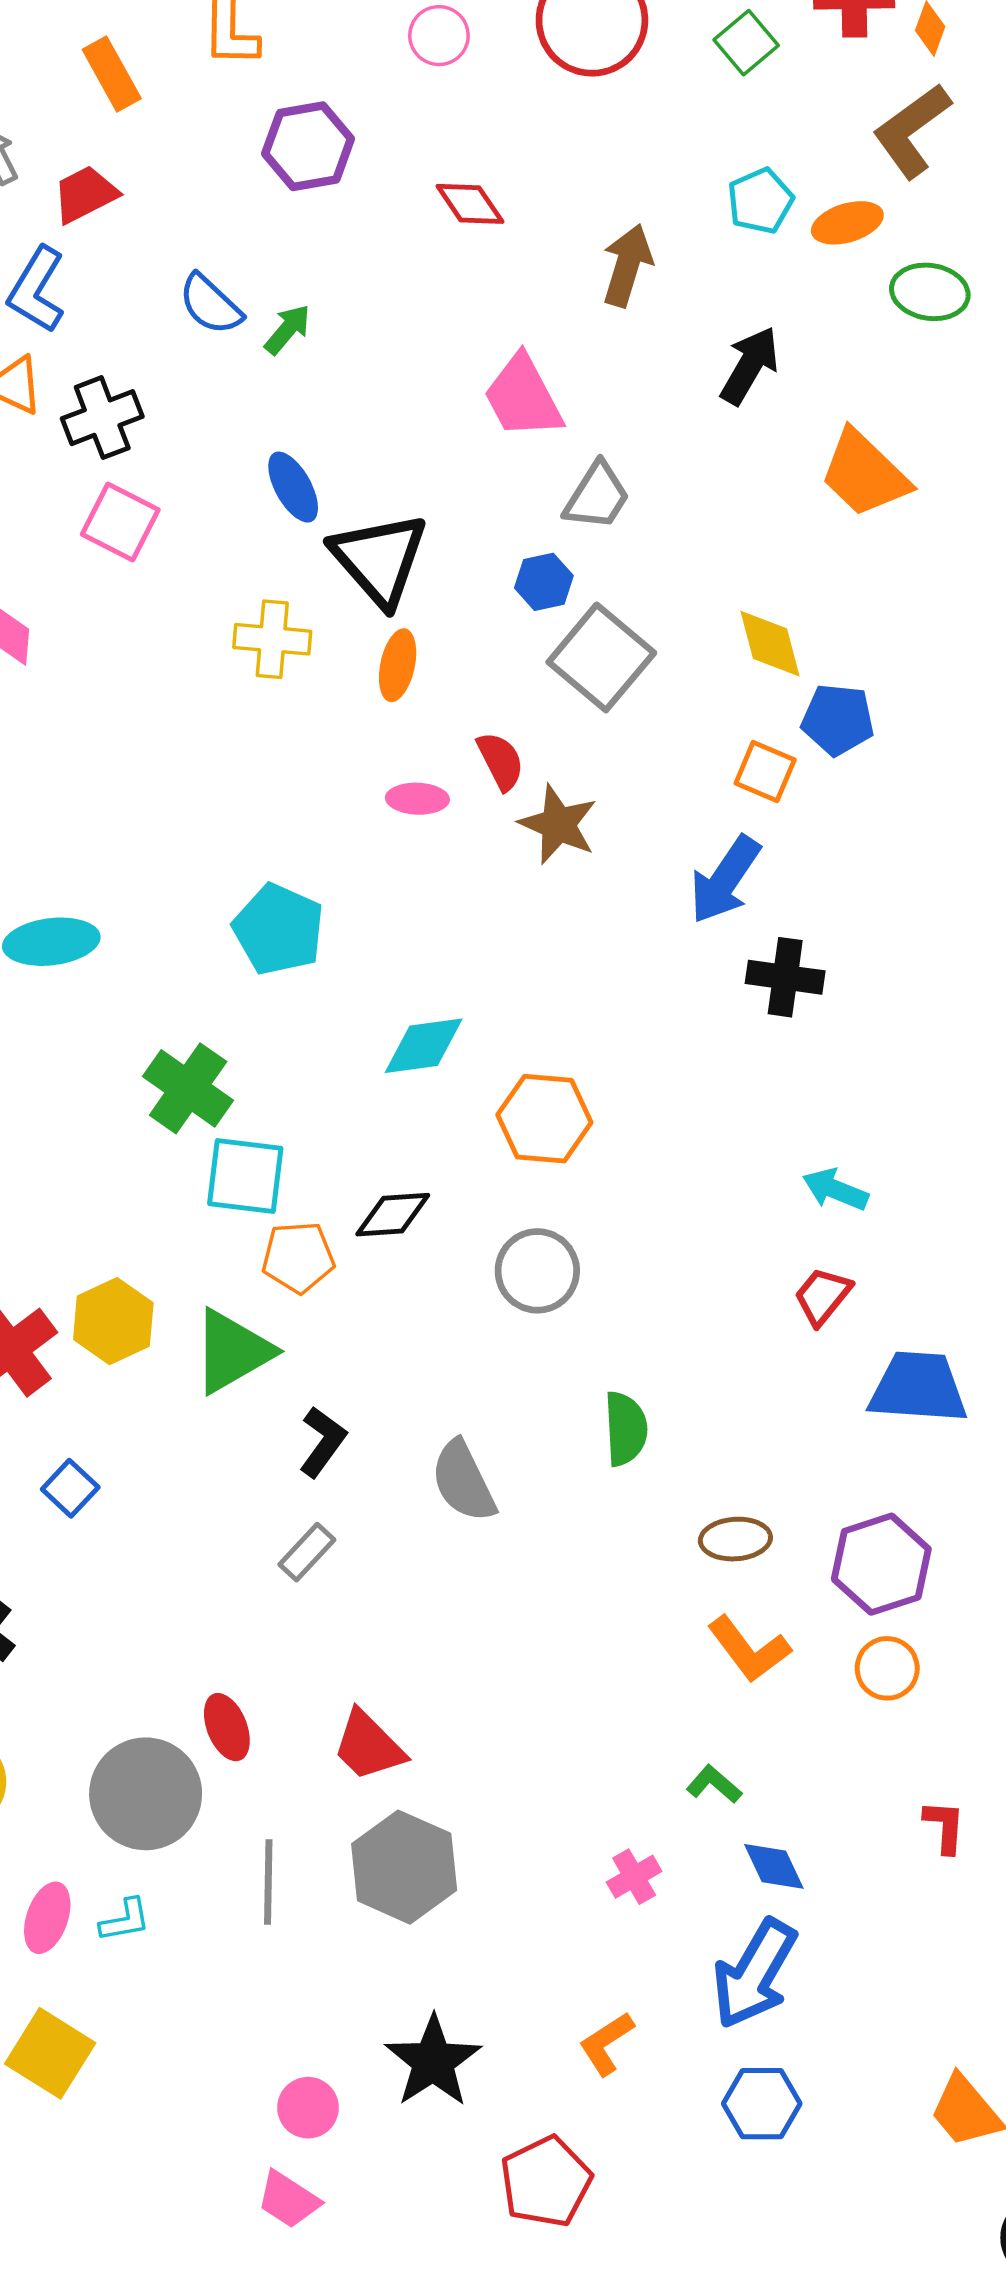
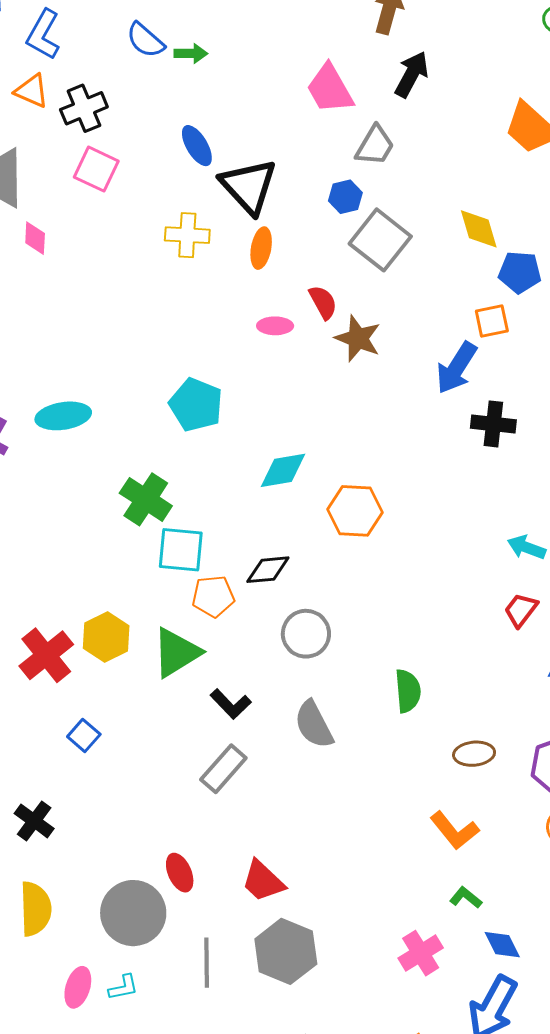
green arrow: (288, 329) -> (191, 53), turned 52
black arrow: (750, 366) -> (412, 74), moved
orange square: (765, 771) -> (492, 321), moved, turned -33
gray circle: (537, 1271) -> (306, 634), moved
black L-shape: (323, 1442) -> (231, 704), turned 102
gray rectangle: (307, 1552) -> (223, 769), size x1.4
orange L-shape: (749, 1649) -> (454, 831), moved
pink cross: (634, 1877) -> (421, 953), size x1.4

